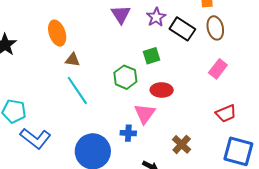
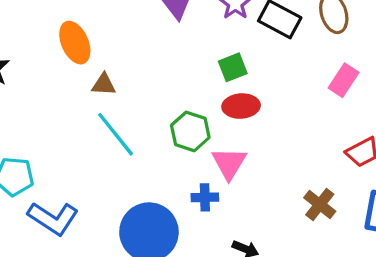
green hexagon: (125, 77) -> (190, 131), moved
red ellipse: (162, 90) -> (241, 106), moved
brown cross: (182, 144) -> (320, 205), moved

